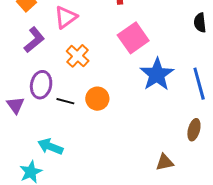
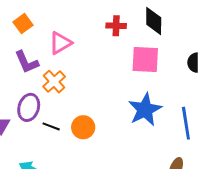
pink square: (133, 38) -> (145, 59), moved, turned 32
purple L-shape: (34, 40) -> (27, 62), turned 100
orange cross: (78, 56) -> (54, 82), moved

